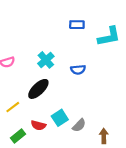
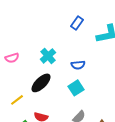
blue rectangle: (77, 25) -> (77, 23), turned -56
cyan square: (60, 118) -> (76, 88), moved

